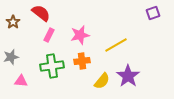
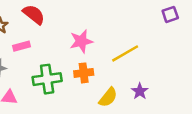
pink rectangle: (49, 35) -> (22, 46), moved, turned 48
purple star: (128, 76) -> (140, 91), size x0.6

